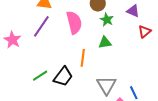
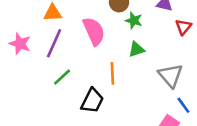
pink star: (12, 40) -> (20, 44), moved
green line: (40, 76) -> (62, 77), moved
gray triangle: (106, 85) -> (171, 75), moved

